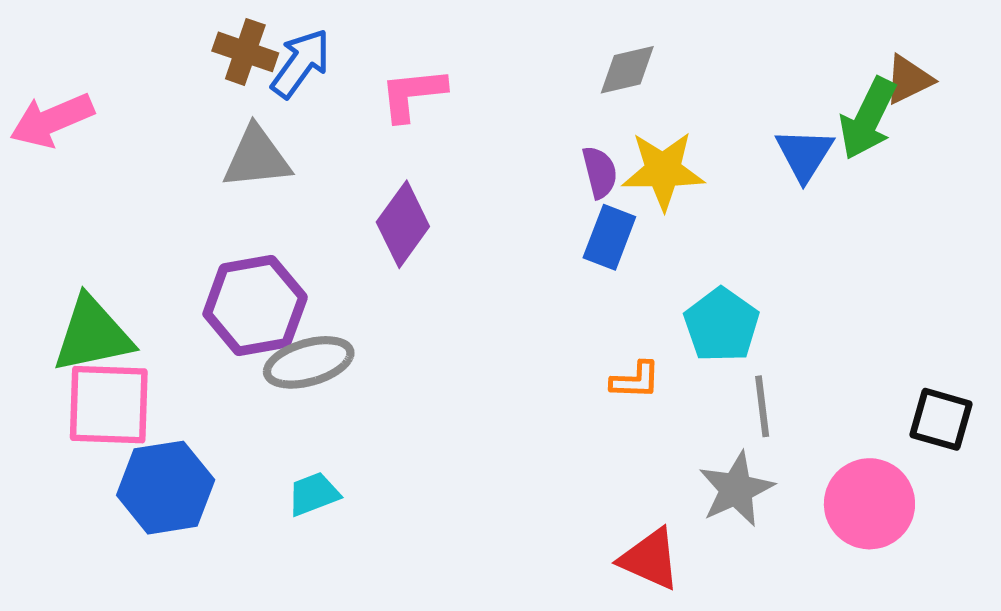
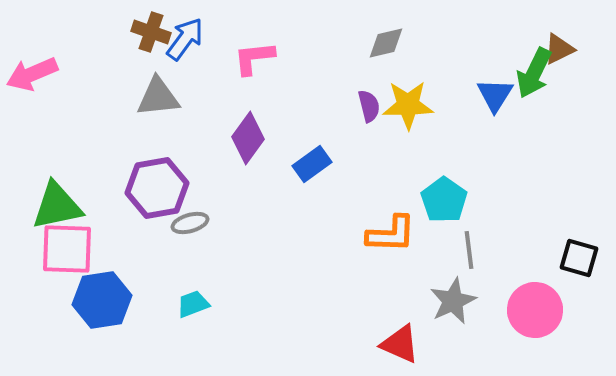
blue rectangle: (609, 237) -> (312, 164), moved, turned 33
gray ellipse: (309, 362) -> (190, 223), size x0.7
orange L-shape: (635, 380) -> (391, 234), size x1.6

